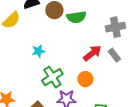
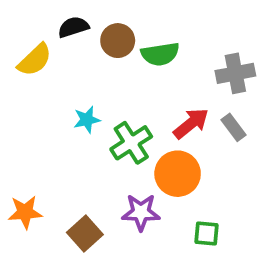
green cross: (52, 77) -> (131, 143), moved
orange circle: (85, 79) -> (178, 174), size x1.5

